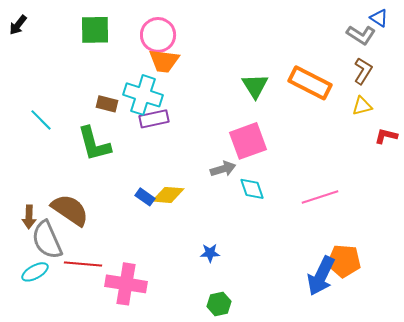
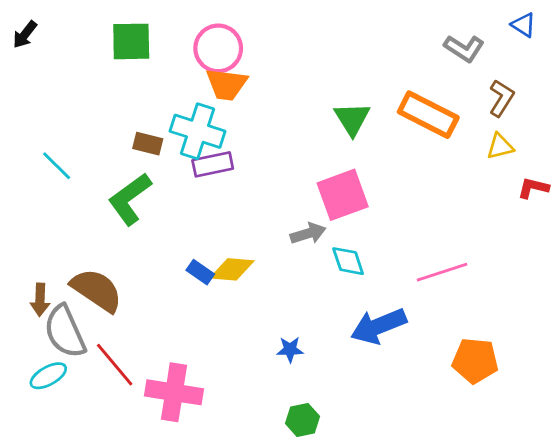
gray L-shape: (361, 35) -> (464, 48), moved
green L-shape: (94, 144) -> (130, 199), turned 69
red line: (83, 264) -> (115, 365), turned 45
blue arrow: (321, 276) -> (378, 326), moved, turned 42

